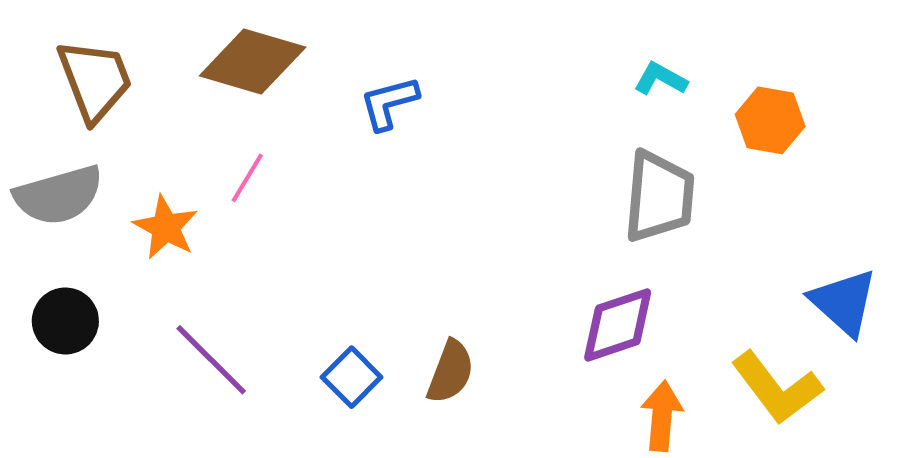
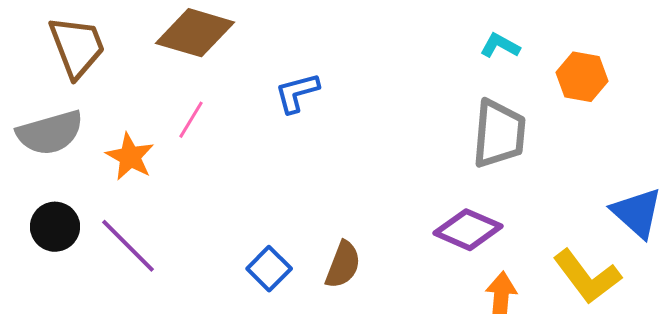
blue L-shape: (389, 103) -> (297, 93), moved
purple diamond: (618, 325) -> (468, 230), turned 42
purple line: (211, 360) -> (128, 246), moved

